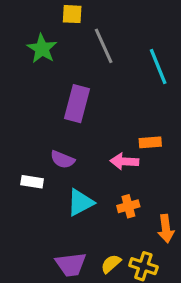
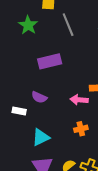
purple rectangle: (77, 104) -> (50, 61), turned 60
cyan triangle: (80, 202) -> (41, 137), moved

